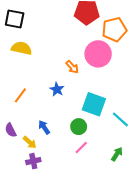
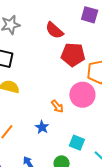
cyan square: (94, 104) -> (77, 143), size x0.7

